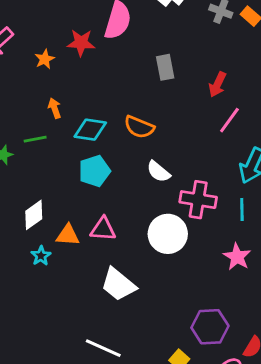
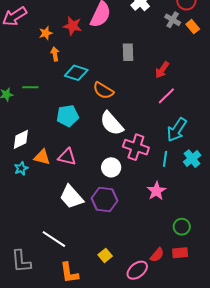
orange arrow: (55, 108) -> (55, 54), moved
cyan diamond: (90, 130) -> (76, 73), moved
white semicircle: (158, 172) -> (112, 123), size x1.5
white circle: (168, 234) -> (111, 167), size x0.7
purple hexagon: (210, 327) -> (104, 199), moved

